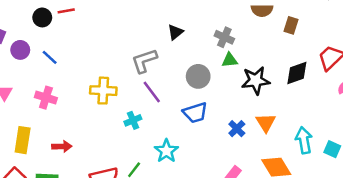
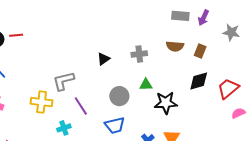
brown rectangle: (291, 25) -> (200, 51), moved
gray cross: (224, 37) -> (139, 54), moved, turned -35
gray L-shape: (144, 61) -> (63, 81), moved
black diamond: (297, 73) -> (199, 81), moved

